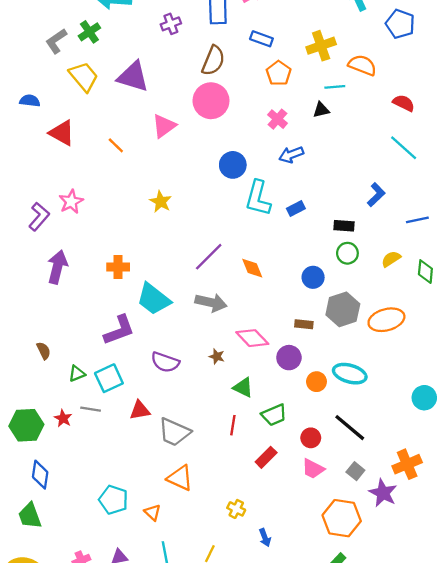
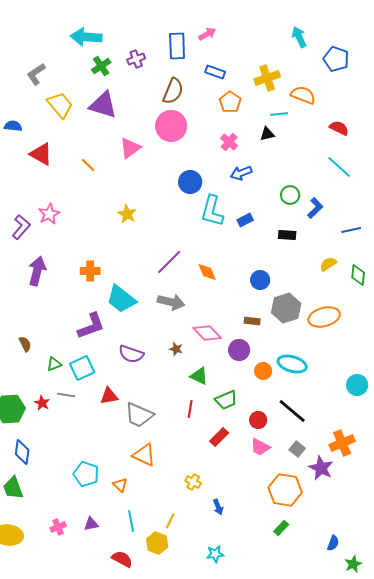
green cross: (89, 32) -> (101, 66), moved
green circle: (347, 253) -> (290, 195), moved

